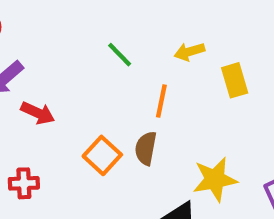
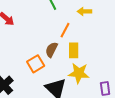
yellow rectangle: (235, 80) -> (74, 50), moved
orange square: (102, 155) -> (36, 64), moved

